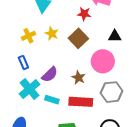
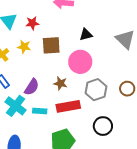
red star: (84, 14) -> (32, 23), moved
brown square: (78, 38) -> (51, 45), turned -36

